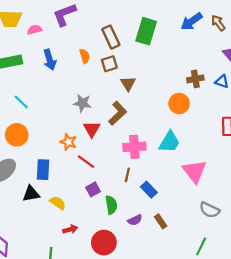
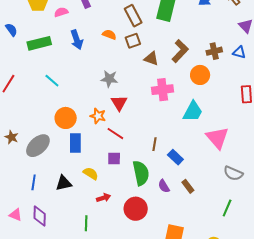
orange semicircle: (85, 56) -> (109, 35), turned -48
brown triangle: (128, 84) -> (151, 59), turned -35
brown L-shape: (118, 113) -> (180, 51), moved
orange circle: (17, 135) -> (66, 118), moved
pink cross: (134, 147) -> (163, 90), moved
purple square: (93, 189) -> (114, 159), moved, turned 32
black triangle: (31, 194) -> (64, 183), moved
green semicircle: (111, 205) -> (141, 173), size x1.4
purple semicircle: (135, 220) -> (164, 186), turned 88

